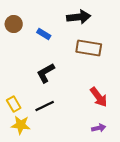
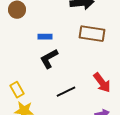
blue rectangle: (44, 34) -> (45, 37), moved, turned -32
black line: (45, 106) -> (66, 92), moved

